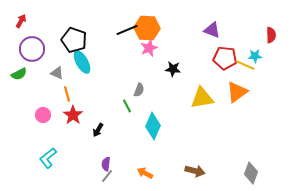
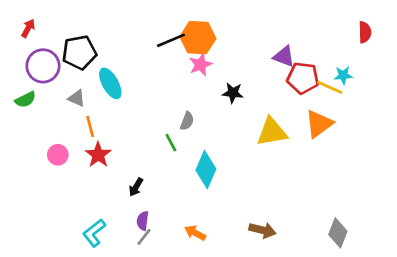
purple triangle: (212, 30) -> (284, 56), moved
red semicircle: (271, 35) -> (365, 32), moved
black pentagon: (74, 40) -> (79, 52), moved, turned -30
black arrow: (98, 130) -> (136, 187), moved
cyan L-shape: (48, 158) -> (94, 233), moved

